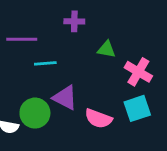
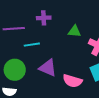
purple cross: (74, 21) -> (44, 18), moved
green circle: (35, 113) -> (15, 70), moved

